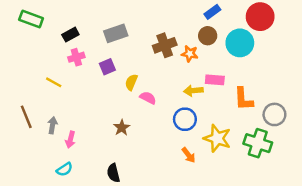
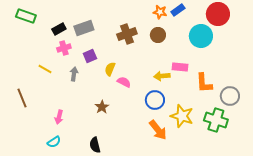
gray rectangle: (116, 33) -> (84, 28), moved
brown circle: (208, 36) -> (158, 35), moved
brown cross: (165, 45) -> (127, 34), moved
orange star: (190, 54) -> (160, 12), moved
gray arrow: (53, 125) -> (74, 74), moved
orange arrow: (189, 155) -> (158, 130), size x1.5

